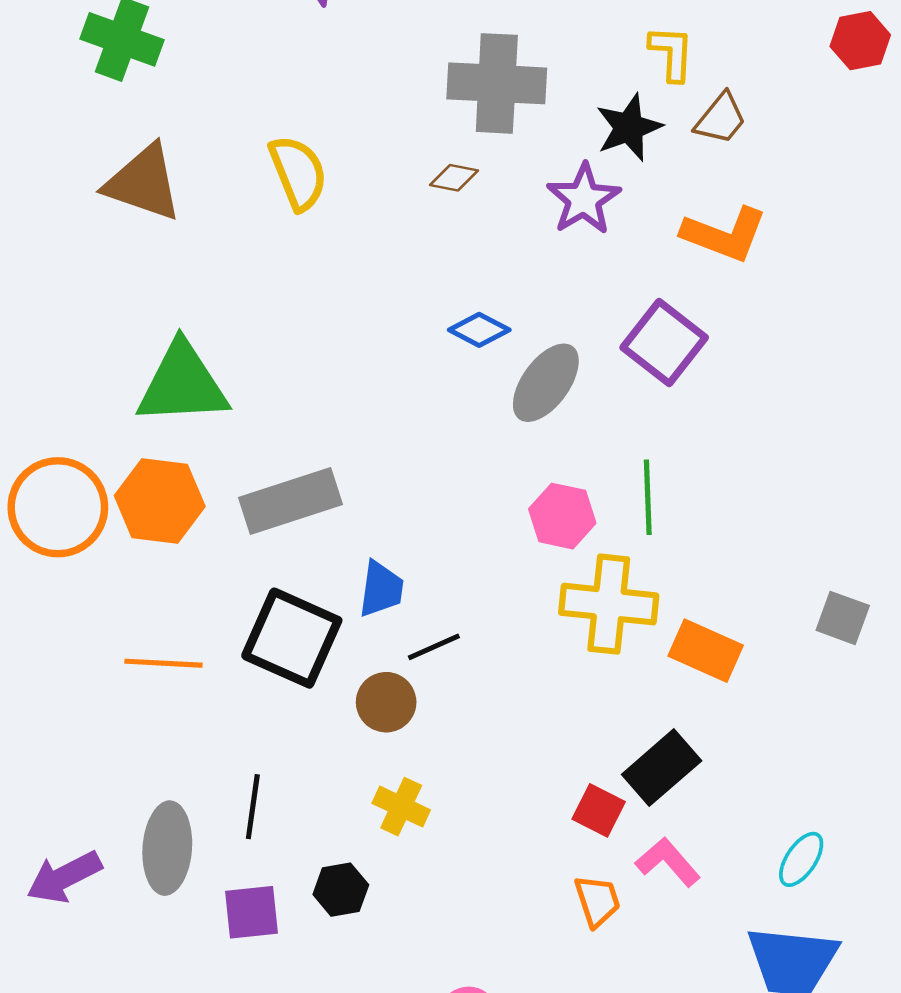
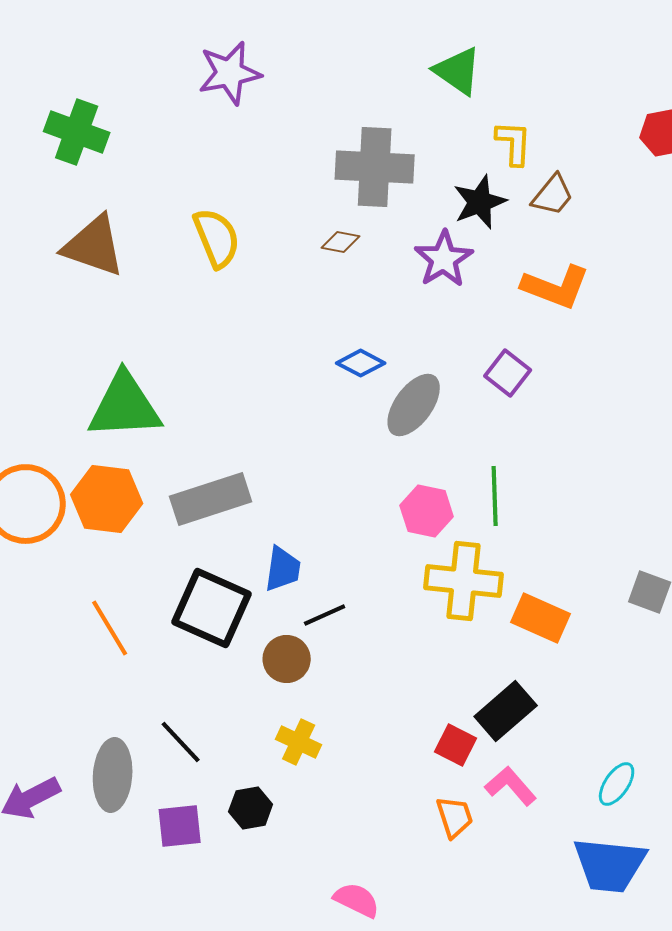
purple square: (664, 342) -> (508, 373), size x0.7
orange line: (164, 663) -> (110, 628), turned 56
black line: (253, 807) -> (181, 742), turned -51

